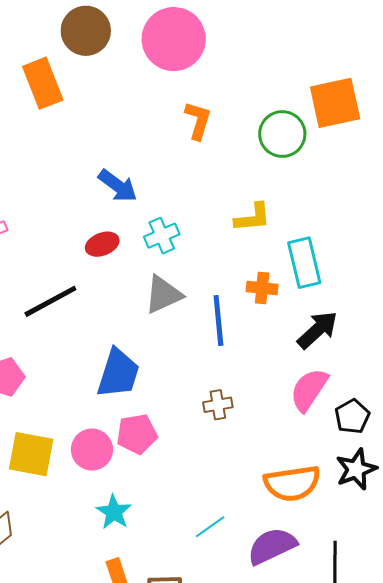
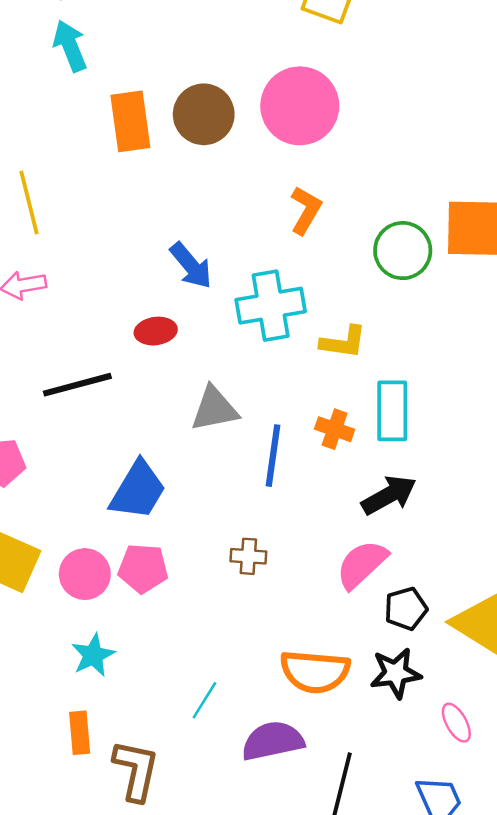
brown circle: (86, 31) -> (204, 114), moved
cyan cross: (162, 236) -> (271, 306), moved, size x1.6
cyan line: (210, 527) -> (204, 700), turned -36

